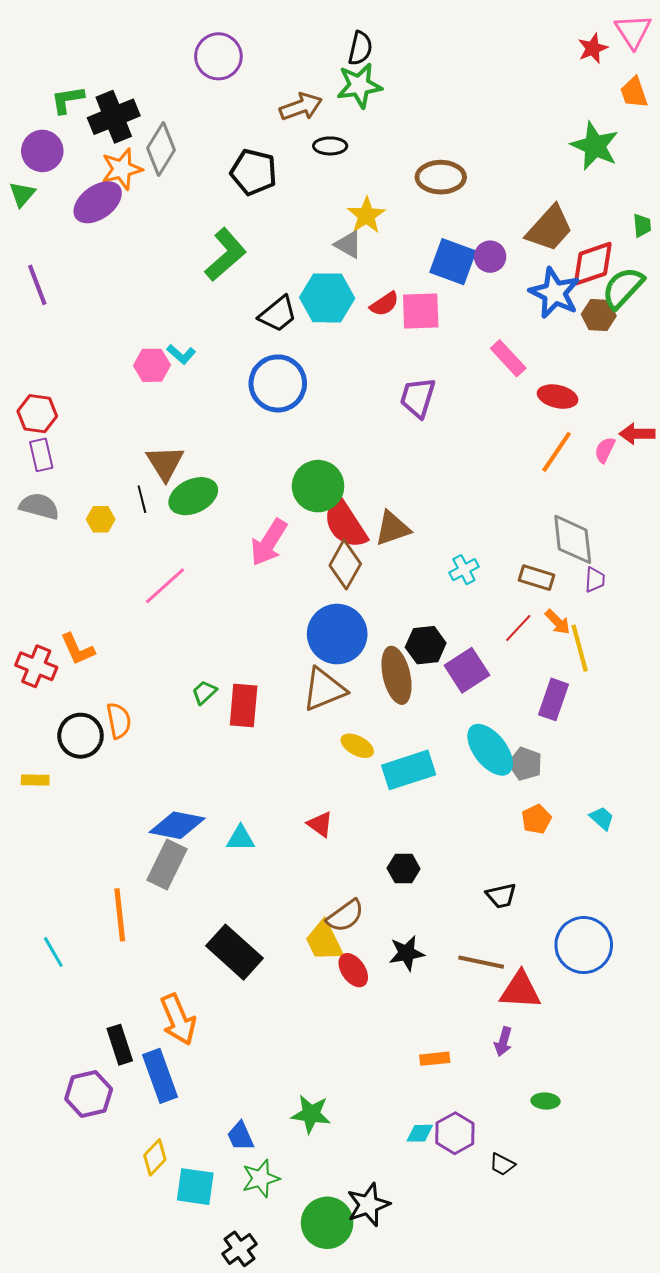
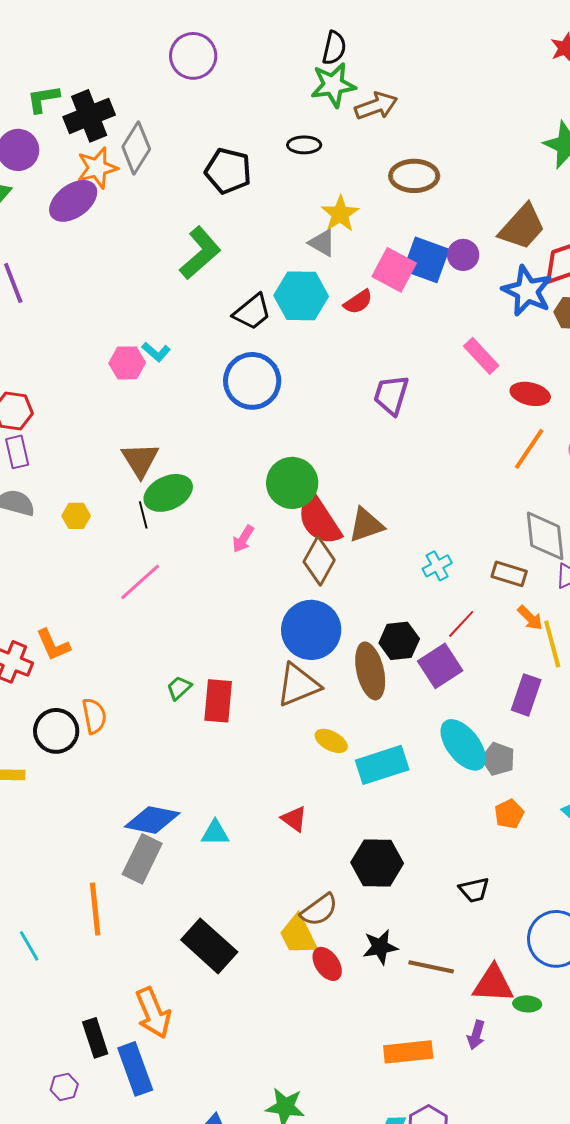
brown arrow: (301, 107) -> (376, 106), moved
pink square: (421, 311) -> (394, 270), moved, turned 30
black line: (142, 499) -> (143, 515), moved
pink arrow: (269, 542) -> (243, 539), size x0.6
red line: (518, 628) -> (461, 624), moved
black hexagon: (404, 869) -> (377, 863), size x1.6
brown line: (481, 962) -> (431, 967), moved
orange rectangle: (435, 1059) -> (408, 1052), size x1.6
purple hexagon: (89, 1094) -> (64, 1087), size x0.6
green ellipse: (545, 1101) -> (527, 1004), moved

